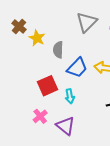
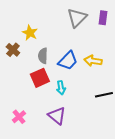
brown cross: (19, 26) -> (13, 50), moved
gray semicircle: (58, 50) -> (43, 56), moved
pink cross: (40, 116) -> (19, 117), moved

